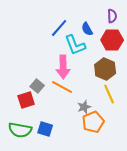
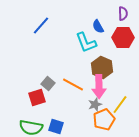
blue line: (59, 28) -> (41, 26), moved
pink arrow: (63, 67) -> (99, 87), moved
brown hexagon: (105, 69) -> (102, 68), moved
yellow line: (109, 94) -> (120, 105), moved, turned 60

